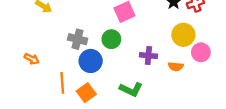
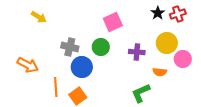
purple cross: (148, 56) -> (137, 52), moved
orange arrow: (32, 59) -> (28, 65), size x1.5
green L-shape: (131, 89) -> (141, 93), moved, turned 130

